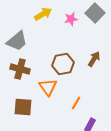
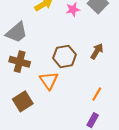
orange line: (76, 103) -> (97, 94), moved
brown square: (23, 107) -> (23, 101), turned -36

